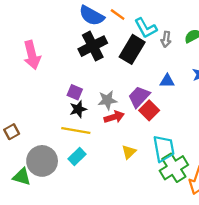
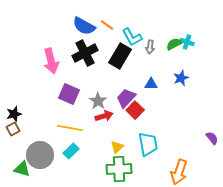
pink arrow: (32, 55) -> (51, 61), moved
purple square: (75, 92) -> (69, 94), size x1.5
gray star: (107, 100) -> (98, 101), turned -30
black star: (78, 109) -> (14, 114), moved
green cross: (174, 168) -> (119, 169), moved, turned 30

